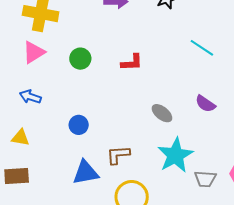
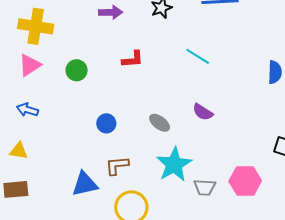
red L-shape: (132, 62) -> (133, 59), moved
blue circle: (79, 125) -> (106, 123), moved

